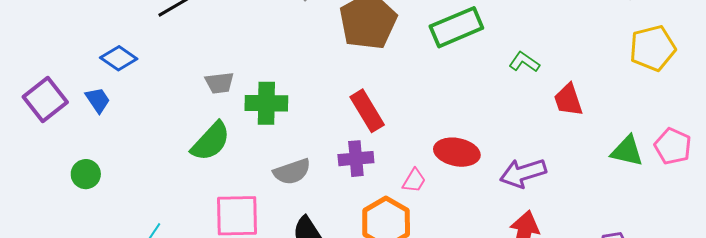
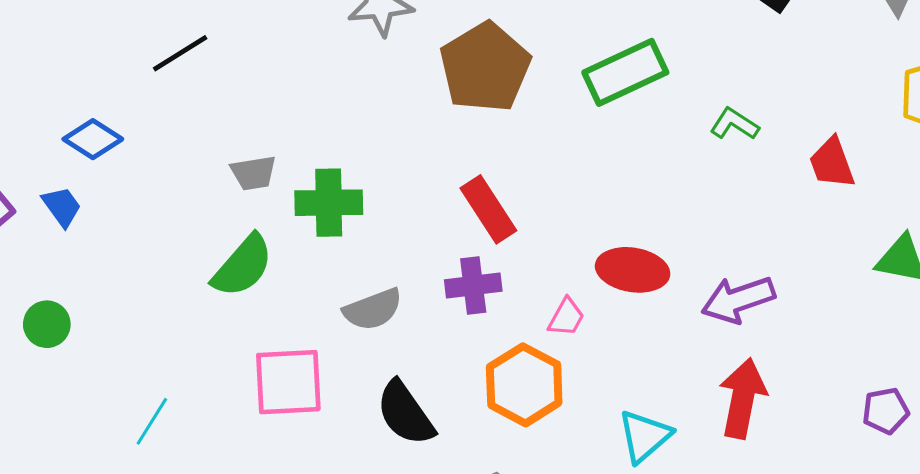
red trapezoid: (568, 100) -> (832, 163), moved

